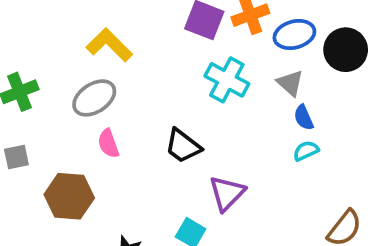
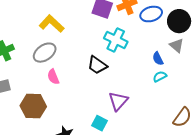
gray triangle: (290, 83) -> (177, 45), moved
black trapezoid: (183, 146) -> (97, 65), moved

